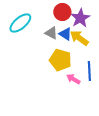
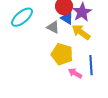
blue triangle: (65, 34) -> (67, 18), moved

